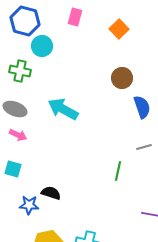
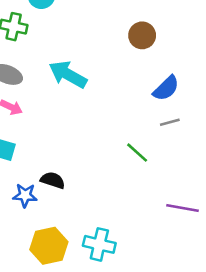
blue semicircle: (142, 107) -> (166, 88), moved, turned 65
green line: (118, 171) -> (137, 153), turned -60

